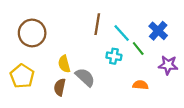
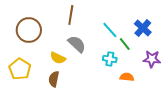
brown line: (97, 24) -> (71, 15), moved
cyan cross: (114, 56) -> (110, 59), moved
yellow semicircle: (64, 64) -> (58, 58), turned -49
gray semicircle: (85, 77) -> (77, 44), moved

